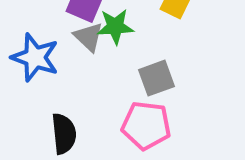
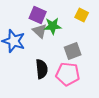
black semicircle: (64, 134) -> (42, 69), moved

